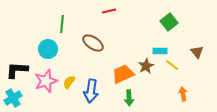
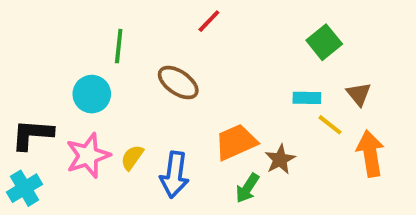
red line: (109, 11) -> (209, 21), turned -32
brown triangle: (197, 52) -> (359, 94), moved
brown star: (146, 66) -> (280, 159), moved
orange arrow: (183, 94) -> (370, 154), moved, size x1.6
green arrow: (129, 98) -> (247, 188), turned 35

